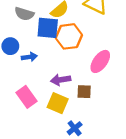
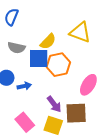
purple arrow: (61, 80) -> (54, 104), turned -114
brown square: (84, 92) -> (76, 113), size x1.6

